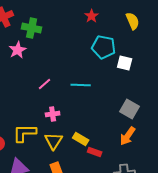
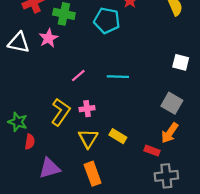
cyan pentagon: (104, 47) -> (107, 21), moved
white square: (125, 63) -> (181, 62), moved
yellow L-shape: (25, 133) -> (61, 112), moved, turned 125
red rectangle: (95, 152) -> (152, 151), moved

